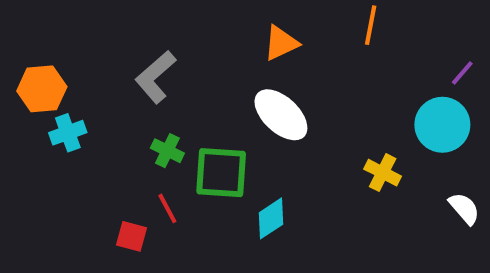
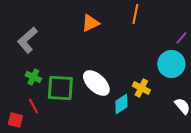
white ellipse: (281, 115) -> (96, 83), moved
cyan diamond: (271, 218) -> (121, 104), moved

